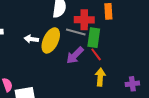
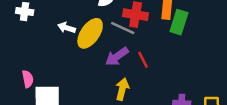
green rectangle: (94, 38) -> (179, 22), moved
yellow arrow: (100, 77) -> (122, 89), moved

